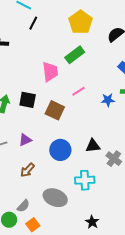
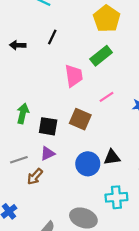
black line: (33, 23) -> (52, 37), moved
black square: (28, 100) -> (48, 126), moved
black triangle: (93, 146) -> (112, 157), moved
brown arrow: (27, 170) -> (35, 177), moved

